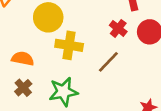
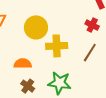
green star: (63, 92) -> (60, 83), turned 30

